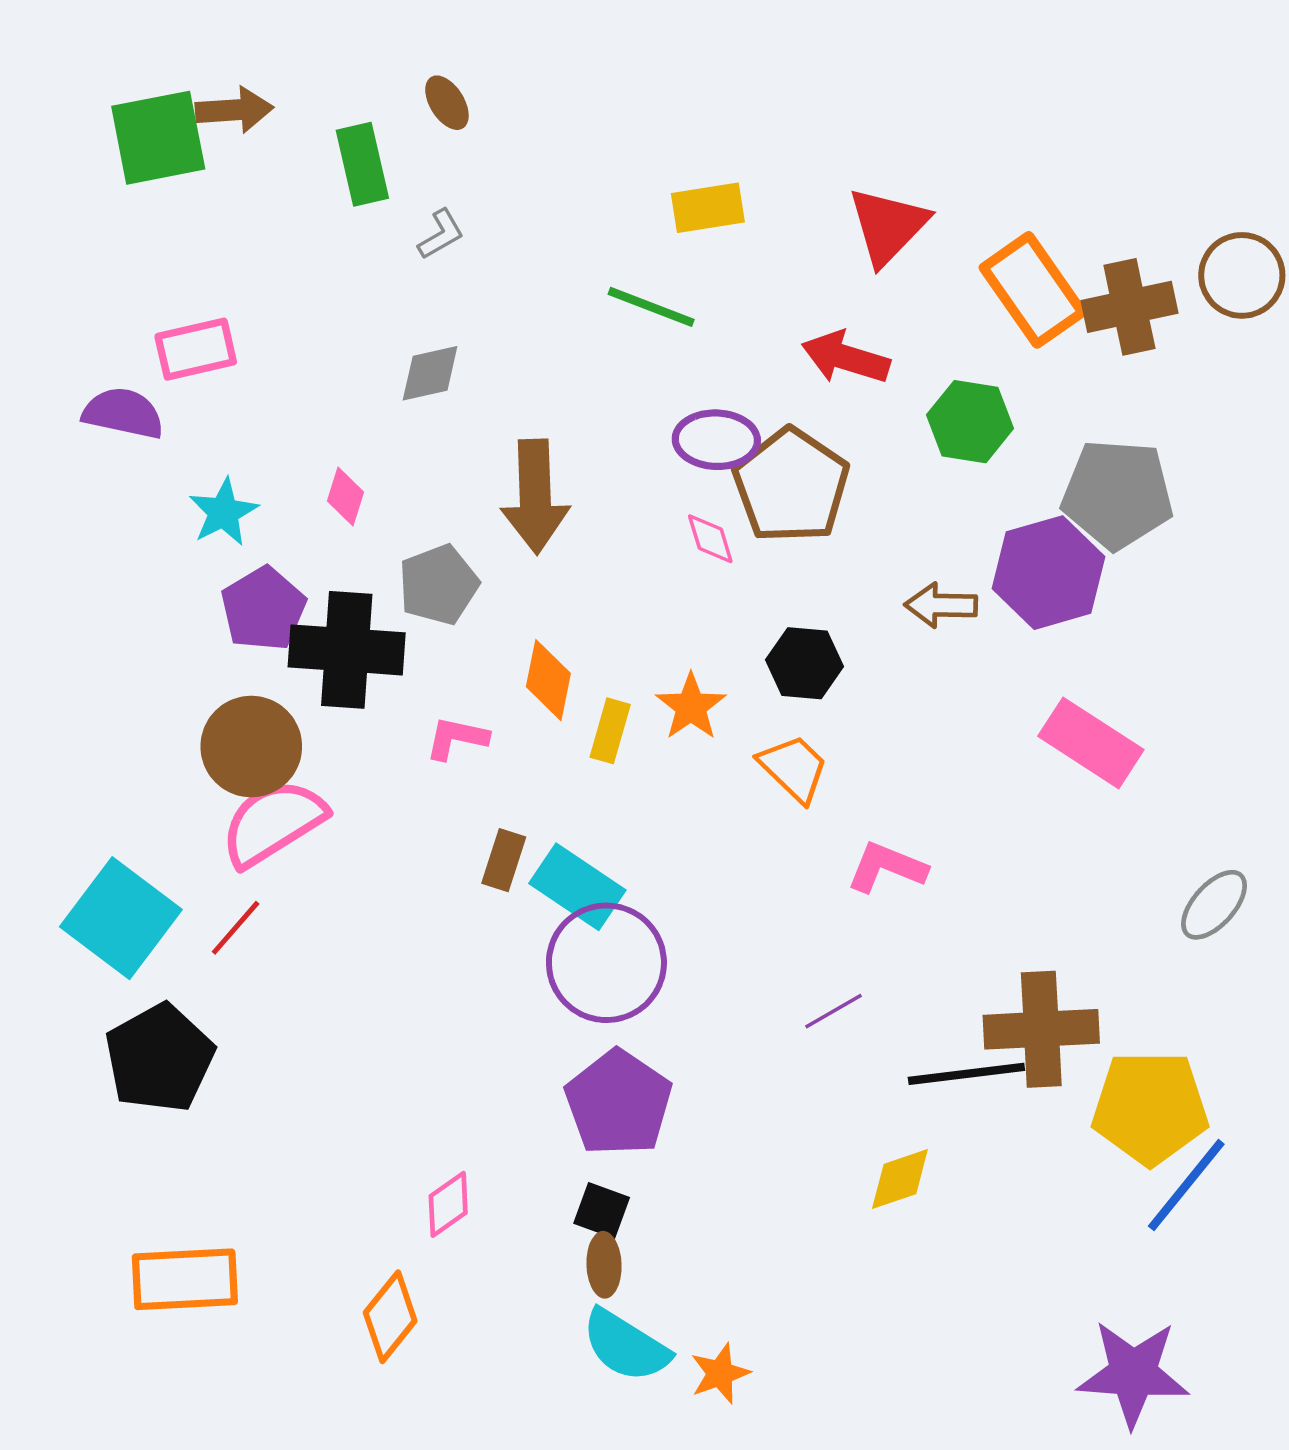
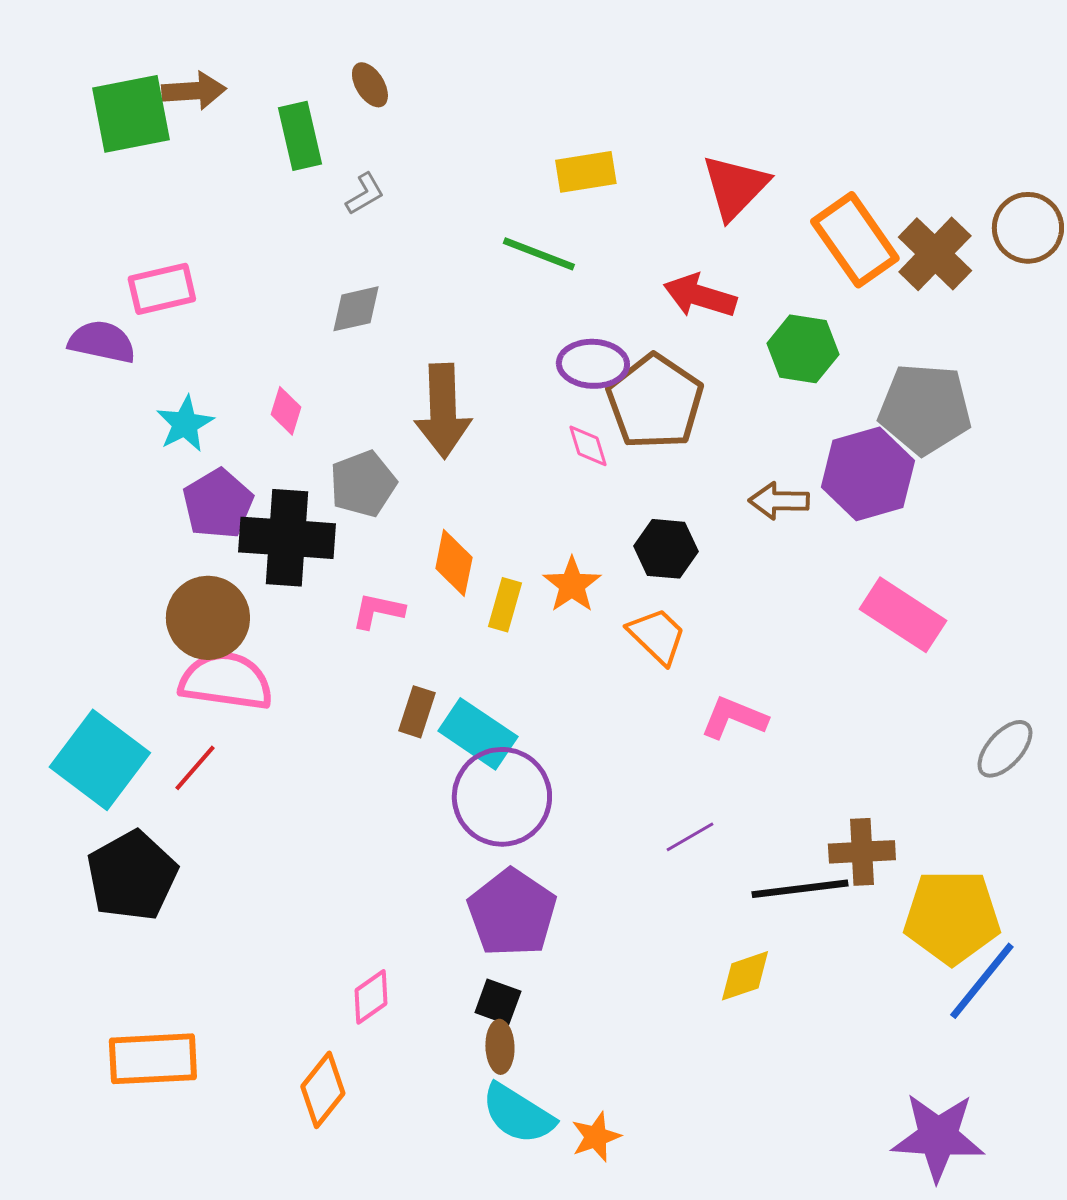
brown cross: (1129, 307) -> (935, 254), turned -34
pink semicircle: (273, 823) -> (226, 681), turned 40
brown cross: (1041, 1029) -> (862, 852), size x0.7

